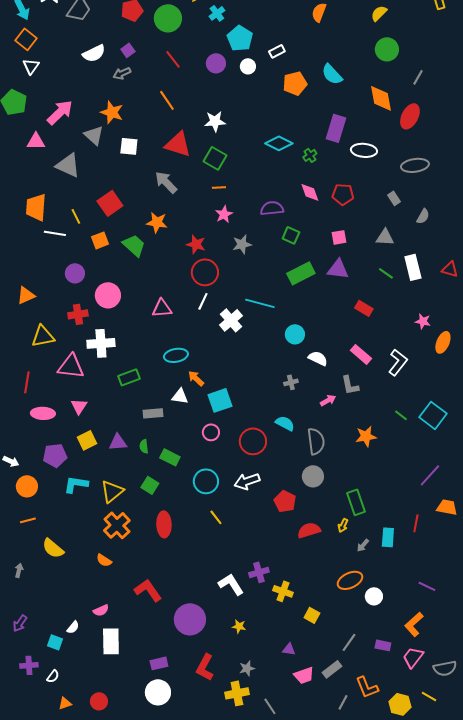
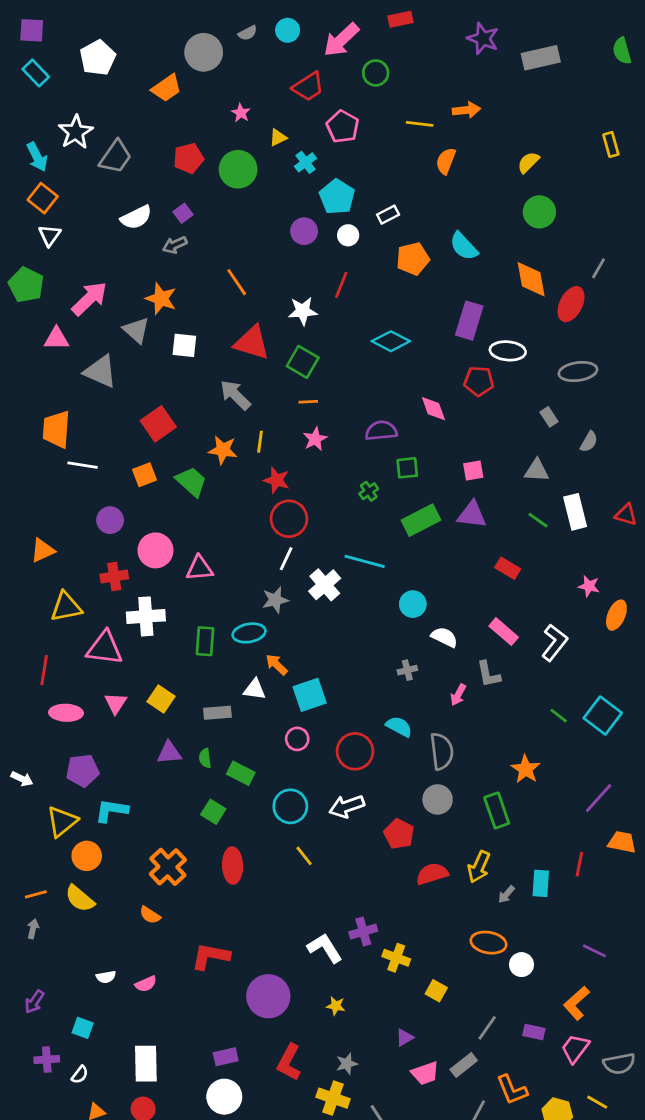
red line: (173, 59) -> (341, 285), moved, turned 60
gray line: (418, 77) -> (599, 268), moved
green cross: (310, 155) -> (369, 491), moved
red pentagon: (343, 194) -> (479, 381), moved
yellow line: (76, 216) -> (260, 442), moved, turned 35
green square: (291, 235) -> (407, 468), turned -30
gray star: (242, 244) -> (275, 600), moved
pink triangle: (162, 308) -> (200, 568), moved
green rectangle: (129, 377) -> (205, 641), moved, turned -65
pink arrow: (328, 400) -> (458, 695), turned 147
orange star: (366, 436) -> (526, 769), moved, turned -30
yellow square: (87, 440) -> (161, 699), moved, turned -30
orange circle: (27, 486) -> (87, 856), moved
yellow triangle: (112, 491) -> (62, 821), moved
green rectangle: (356, 502) -> (497, 810), moved
orange line: (28, 520) -> (36, 894), moved
yellow arrow: (343, 525) -> (479, 867), size x1.6
orange ellipse: (350, 580) -> (488, 943), turned 35
red L-shape: (148, 590) -> (211, 956), turned -44
white semicircle: (73, 627) -> (106, 977), moved, turned 40
white rectangle: (111, 641) -> (146, 1064), moved
purple triangle: (289, 649) -> (405, 1037), turned -40
yellow cross: (237, 693) -> (333, 1098), turned 30

